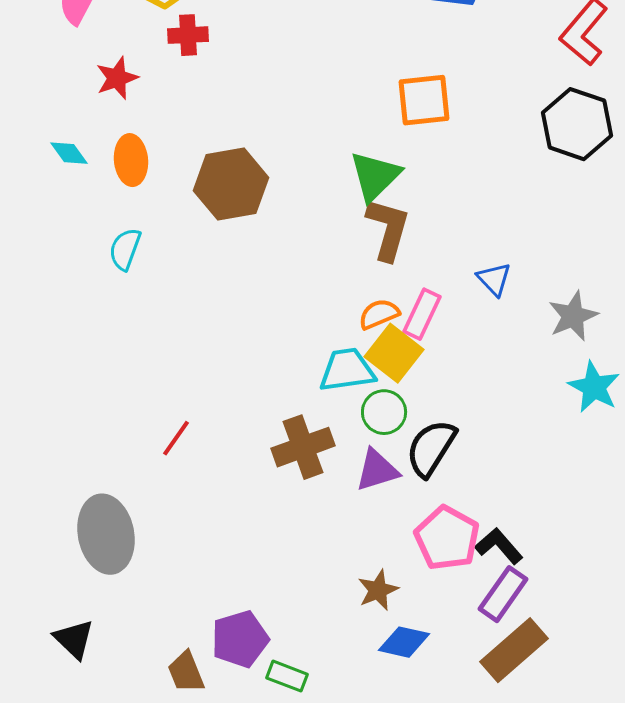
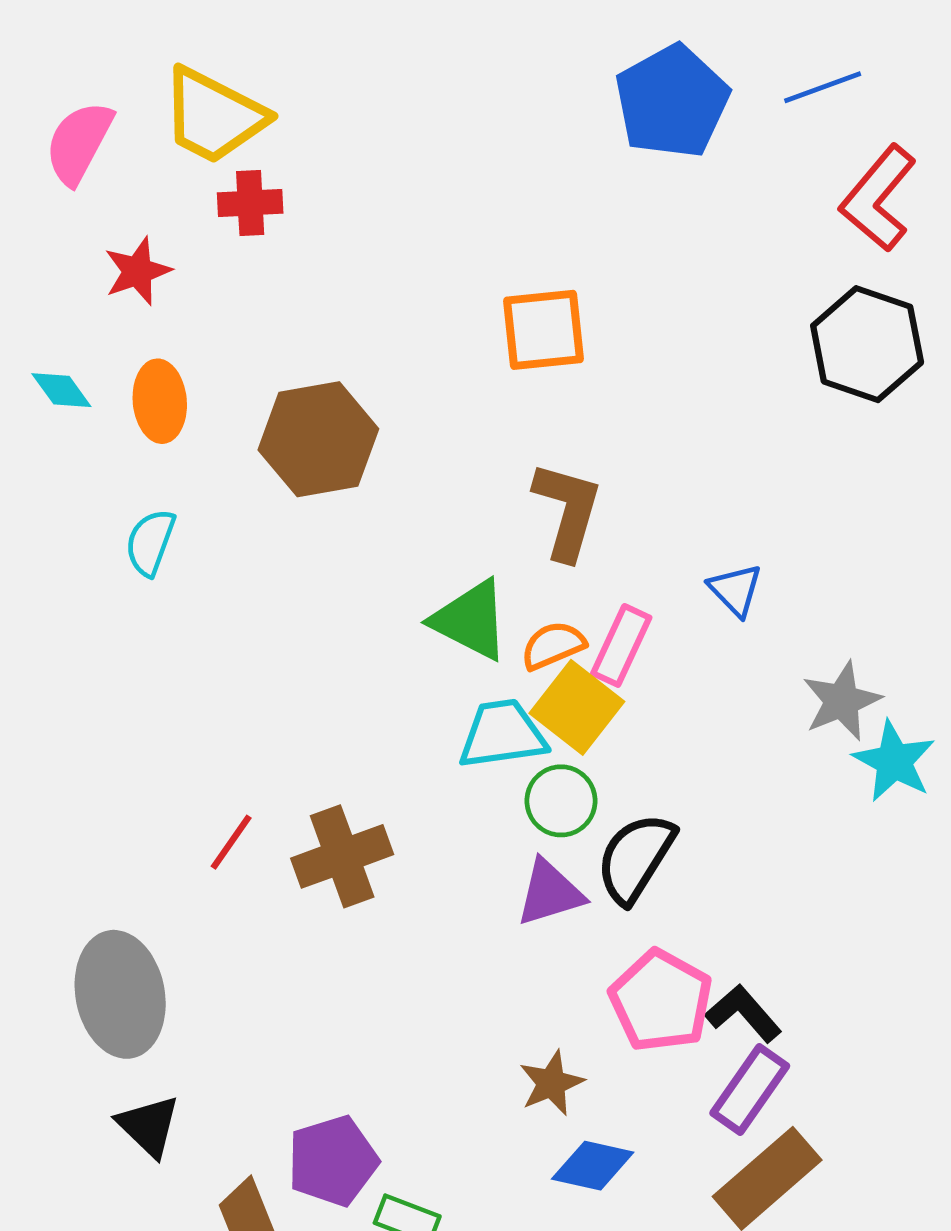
orange square: (424, 100) -> (544, 330), moved
green triangle: (375, 176) -> (471, 620), moved, turned -48
gray star: (573, 316) -> (842, 701), moved
brown cross: (303, 447) -> (342, 856), moved
black triangle: (74, 639) -> (149, 1126), moved

